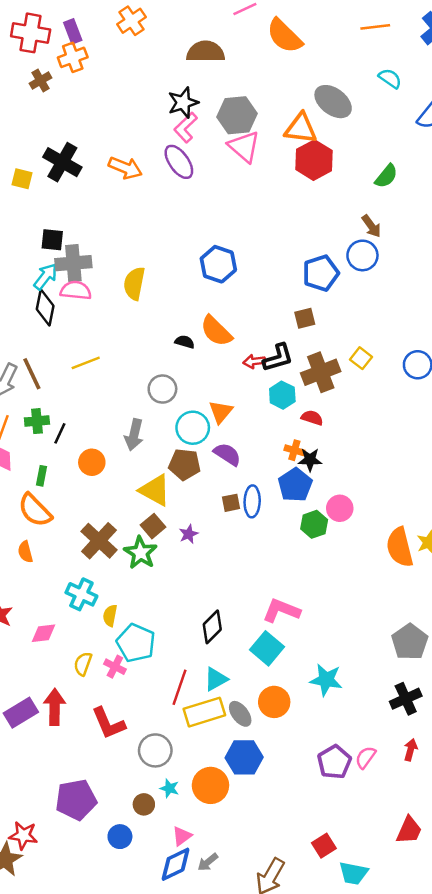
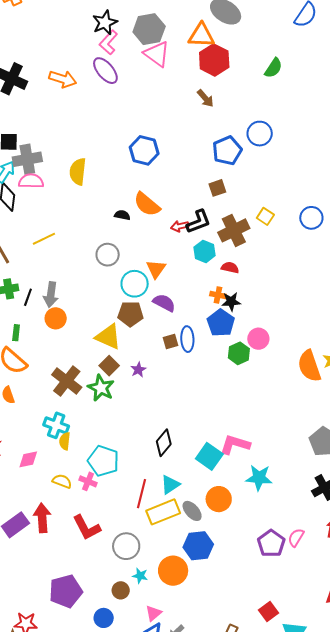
brown arrow: (371, 226) -> (205, 98), moved
gray arrow: (134, 435) -> (51, 295), moved
pink L-shape: (281, 611) -> (235, 445), moved
yellow semicircle: (110, 616) -> (65, 441), moved
yellow semicircle: (83, 664) -> (62, 481), turned 96

